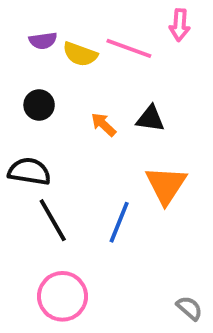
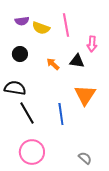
pink arrow: (180, 25) -> (92, 44), moved
pink line: (129, 48) -> (66, 25), turned 60
blue line: (119, 222) -> (61, 114), turned -30
gray semicircle: (189, 308) -> (85, 158), moved

